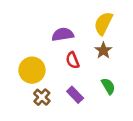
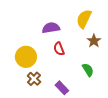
brown star: (103, 50) -> (94, 41), moved
purple rectangle: (75, 95) -> (62, 88), moved

